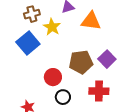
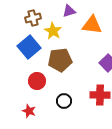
brown pentagon: (81, 62) -> (60, 60), moved
red circle: (53, 77) -> (37, 81), moved

